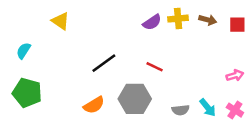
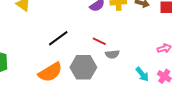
orange semicircle: (94, 105) -> (50, 72), size x1.4
gray semicircle: (181, 110) -> (112, 54), moved

